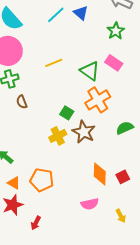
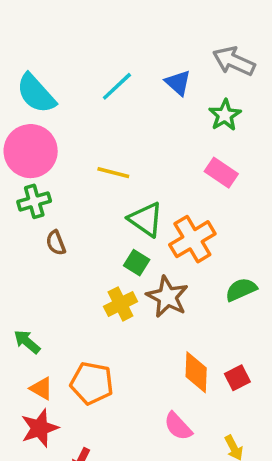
blue triangle: (81, 13) -> (178, 83), moved
yellow line: (54, 63) -> (113, 173), turned 36
green triangle: (90, 71) -> (146, 219), moved
pink semicircle: (90, 204) -> (178, 426), turned 60

